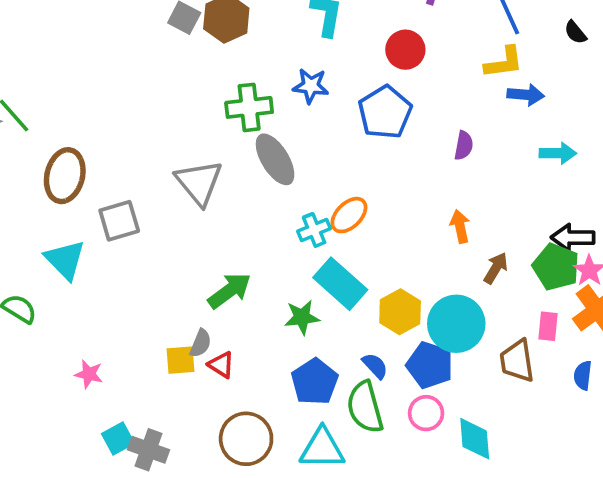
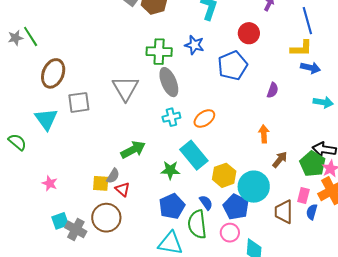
cyan cross: (314, 230) -> (171, 117), moved
blue semicircle: (583, 375) -> (312, 212), moved
brown circle: (246, 439) -> (106, 218), moved

